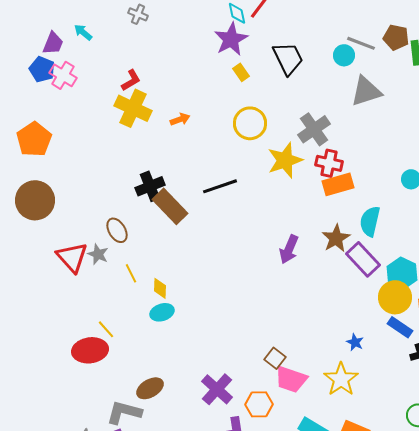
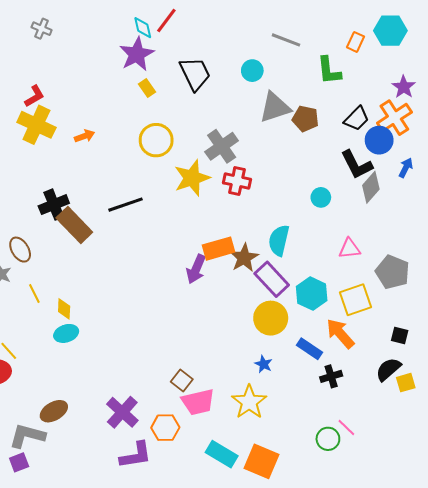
brown pentagon: (396, 37) -> (305, 119), moved
gray line: (361, 43) -> (286, 40), moved
orange rectangle: (338, 184) -> (219, 249), moved
yellow circle: (395, 297) -> (271, 318), moved
pink trapezoid: (291, 379) -> (198, 402), turned -32

